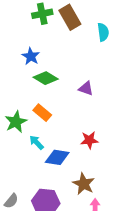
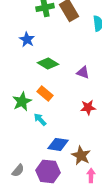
blue star: (31, 56) -> (27, 39), moved
red star: (89, 140) -> (88, 107), moved
blue diamond: (57, 157) -> (58, 144), moved

